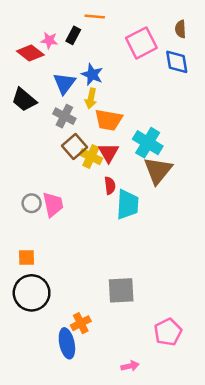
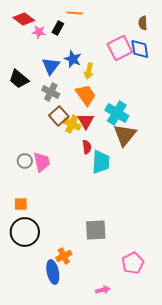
pink square: (141, 43) -> (120, 48), moved
red diamond: (30, 53) -> (24, 19), moved
yellow arrow: (91, 98) -> (89, 71), moved
orange trapezoid: (109, 120) -> (86, 95), turned -135

